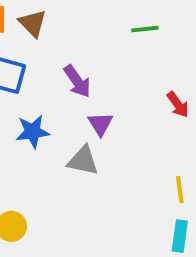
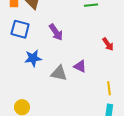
purple triangle: (100, 124) -> (80, 66), moved, turned -32

